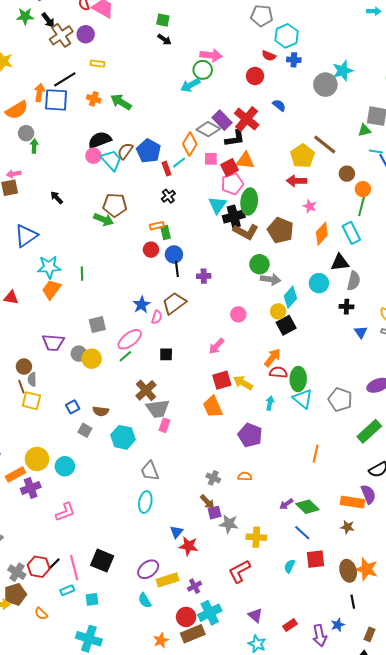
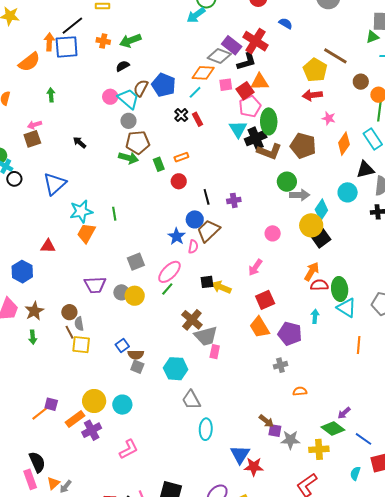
green arrow: (121, 102) -> (130, 41), turned -45
gray circle: (26, 133) -> (128, 121), moved
black semicircle: (100, 140) -> (123, 66), moved, size x0.6
orange diamond: (190, 144) -> (203, 73), turned 70
red rectangle: (166, 169) -> (197, 119), moved
black cross: (168, 196) -> (181, 115), moved
green rectangle: (166, 232) -> (159, 164), moved
blue circle: (174, 254) -> (195, 219), moved
yellow circle: (278, 311) -> (311, 225), size x1.5
yellow arrow: (243, 383) -> (221, 287), moved
brown semicircle: (101, 411) -> (136, 355), moved
purple pentagon: (250, 435) -> (290, 334), moved
orange line: (316, 453) -> (359, 345), moved
gray trapezoid: (150, 471) -> (191, 400), moved
gray cross: (213, 478) -> (280, 365), moved, turned -32
green diamond: (307, 507) -> (333, 429), moved
purple square: (215, 513) -> (275, 431), turned 32
blue triangle: (176, 532) -> (240, 454), size x1.5

